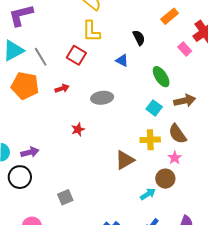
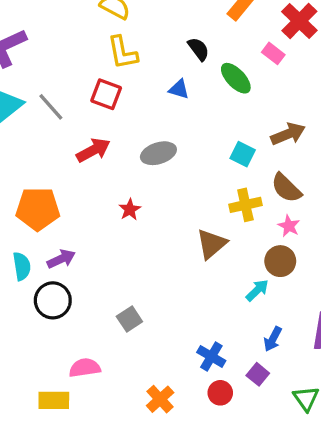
green ellipse: (161, 77) -> (236, 78), moved
orange pentagon: (25, 86) -> (38, 209), moved
red arrow: (62, 88) -> (93, 150), size x1.5

